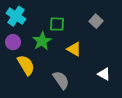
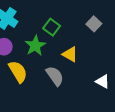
green square: (57, 24) -> (52, 27), turned 35
gray semicircle: (61, 80) -> (55, 76), moved

